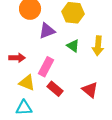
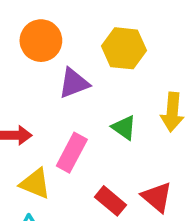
green triangle: (73, 46) -> (124, 128), moved
red rectangle: (55, 89) -> (111, 201), moved

